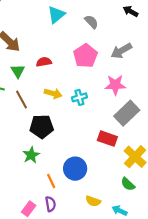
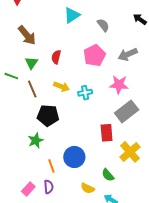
red semicircle: (44, 62) -> (56, 57), turned -72
red rectangle: (107, 139) -> (107, 133), turned 60
green semicircle: (128, 184) -> (108, 175), moved

